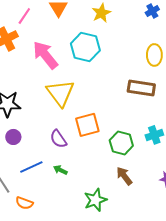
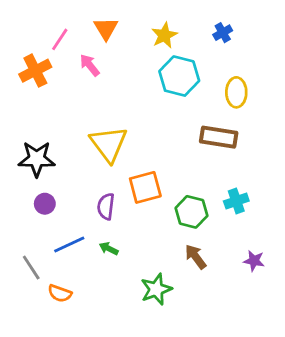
blue cross: (152, 11) -> (223, 33), moved
cyan hexagon: (85, 47) -> (179, 76), moved
pink arrow: (45, 55) -> (90, 65), moved, size x0.6
purple semicircle: (58, 139) -> (106, 206), turned 42

